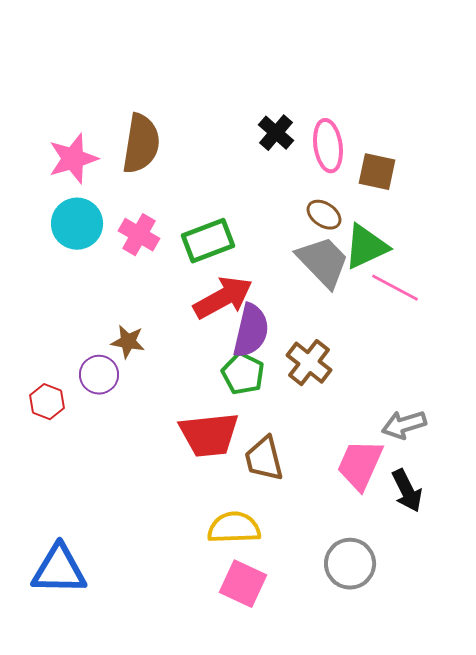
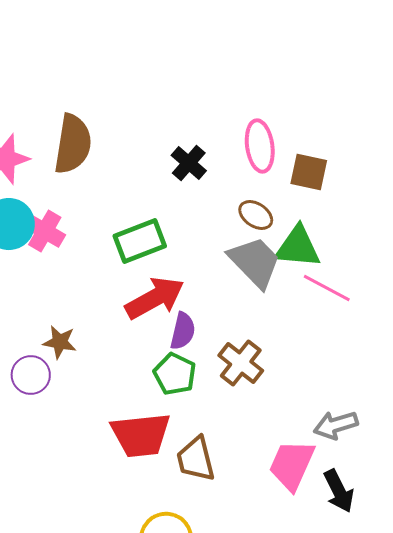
black cross: (276, 133) -> (189, 163), moved
pink cross: (139, 235) -> (45, 231), moved
green triangle: (366, 247) -> (298, 247), turned 30
purple semicircle: (251, 331) -> (183, 331), size x0.7

